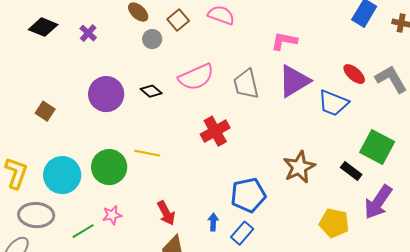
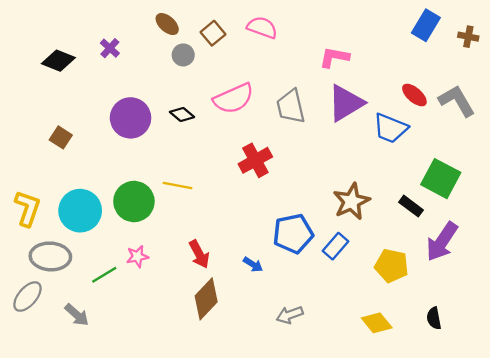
black diamond: (43, 27) -> (58, 61), moved
blue arrow: (213, 222) -> (253, 264), turned 120
blue rectangle: (242, 233) -> (335, 246), moved

